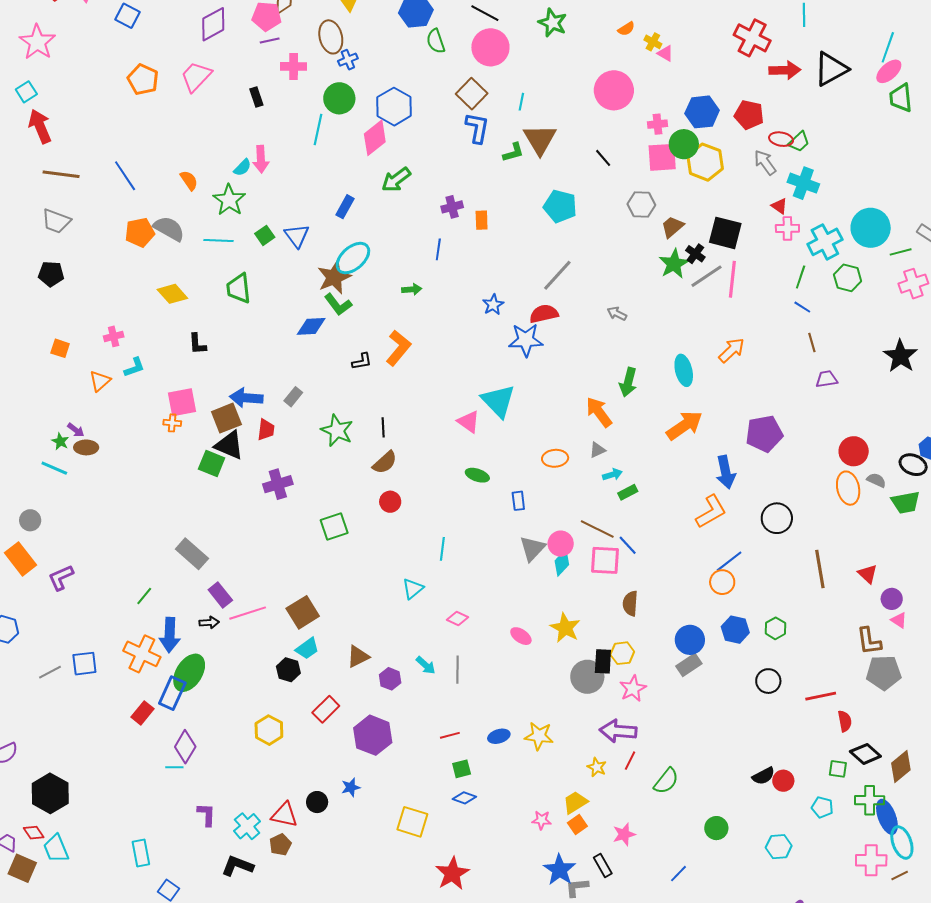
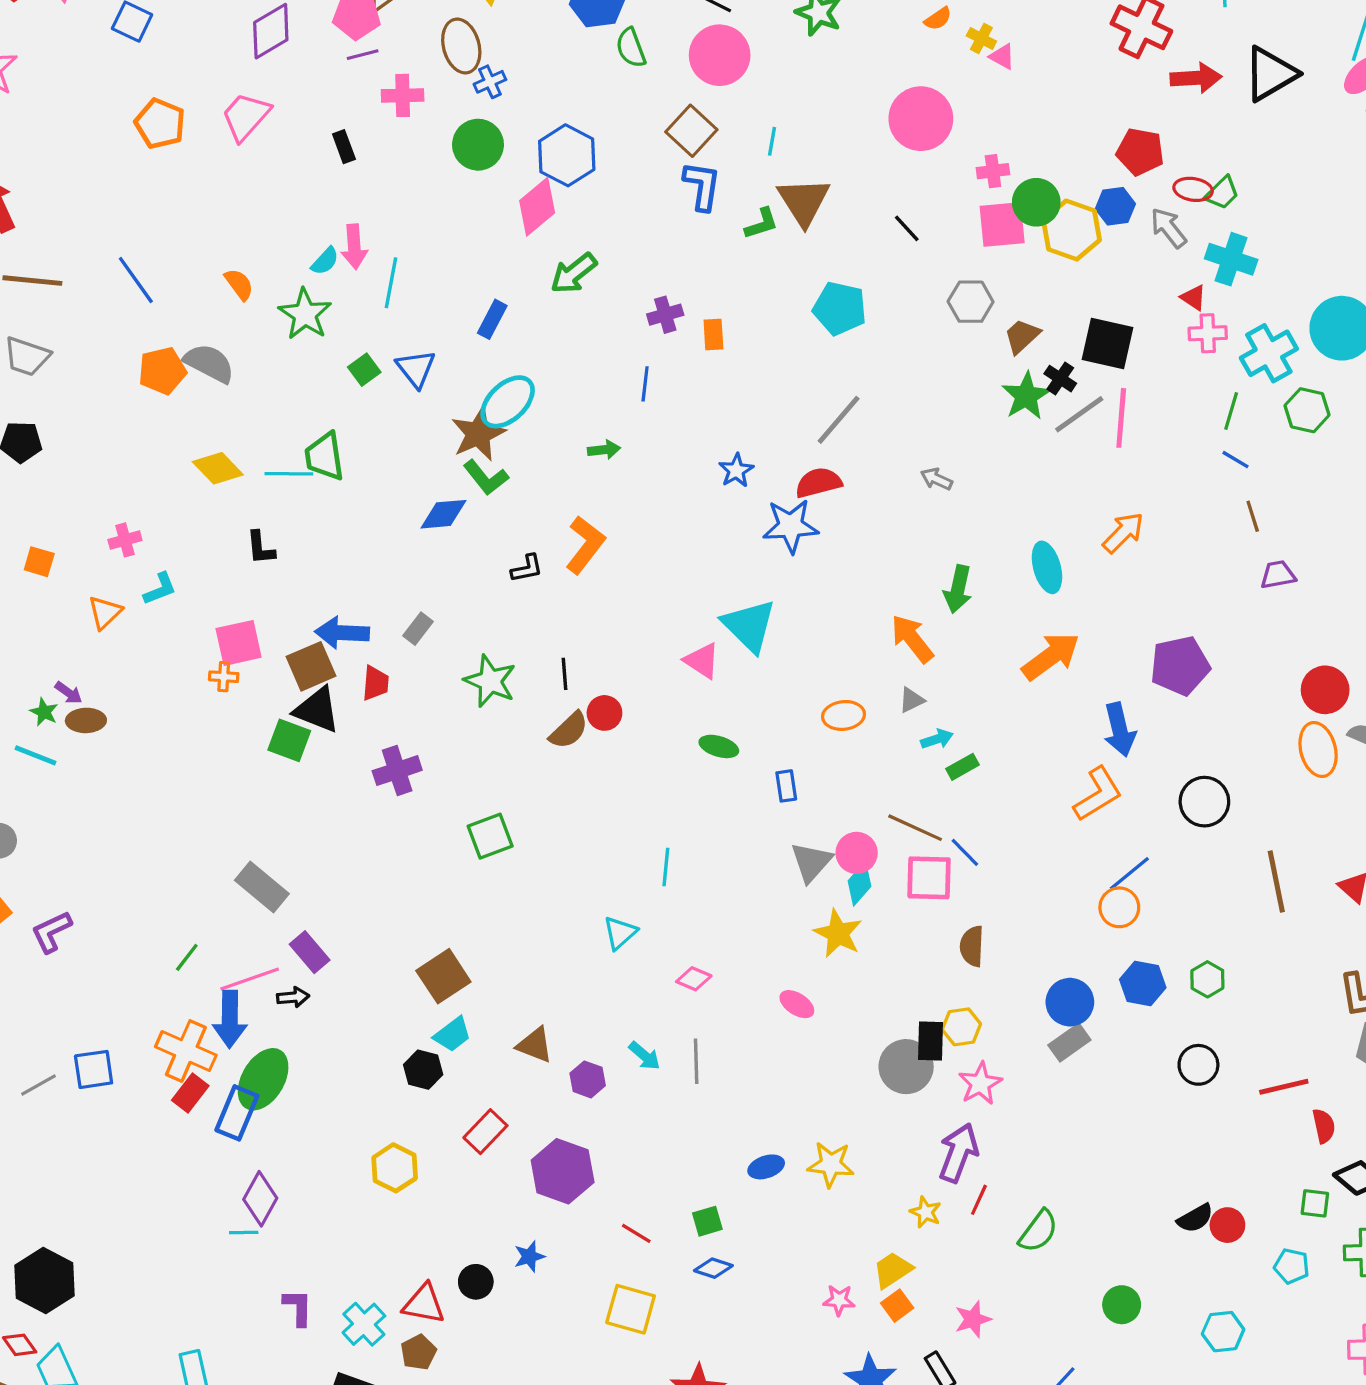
blue hexagon: (702, 112) -> (1115, 206), moved, size x0.7
cyan line: (318, 130) -> (391, 283), moved
cyan line: (219, 241) -> (289, 474), moved
red circle: (390, 502) -> (604, 713), moved
pink line: (248, 613) -> (250, 979), moved
yellow star: (565, 628) -> (838, 933), moved
brown triangle: (358, 657) -> (535, 1045), turned 50
red rectangle: (143, 713) -> (190, 1093), moved
purple arrow: (618, 731) -> (958, 1153), turned 108
red line: (450, 735) -> (636, 1233), moved, turned 48

